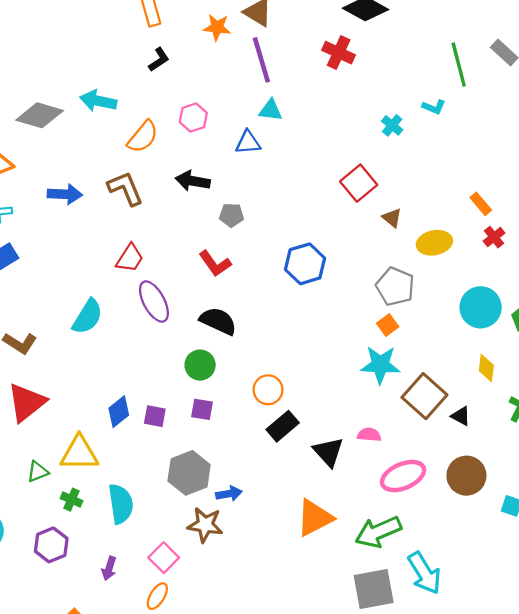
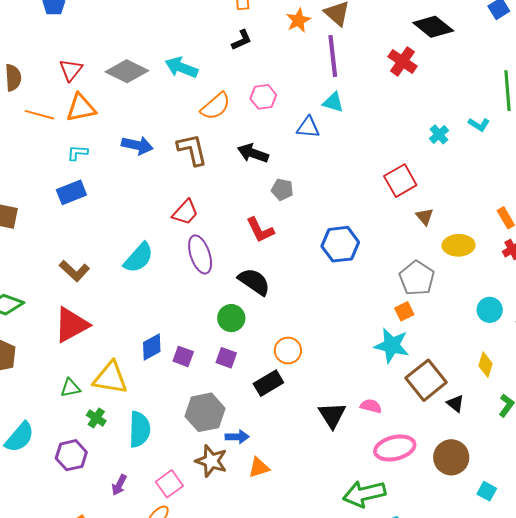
orange star: (217, 27) -> (298, 20), turned 30
cyan circle: (481, 307) -> (490, 310), size x0.7
black rectangle: (283, 426) -> (268, 383), moved
orange triangle: (315, 518) -> (259, 468), moved, size x0.6

